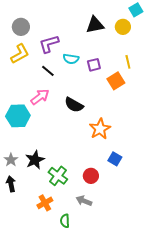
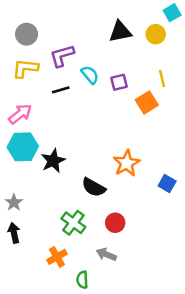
yellow L-shape: (20, 54) -> (25, 68), turned -145
cyan semicircle: (71, 59) -> (90, 75), turned -140
black line: (48, 71) -> (61, 90), turned -56
pink arrow: (40, 97) -> (20, 114), moved
black semicircle: (74, 105) -> (94, 187), moved
blue square: (115, 159) -> (167, 184), moved
black star: (35, 160) -> (53, 161), moved

